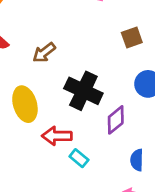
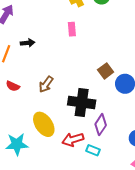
brown square: (132, 38) -> (106, 71), moved
purple diamond: (116, 120) -> (101, 125), moved

